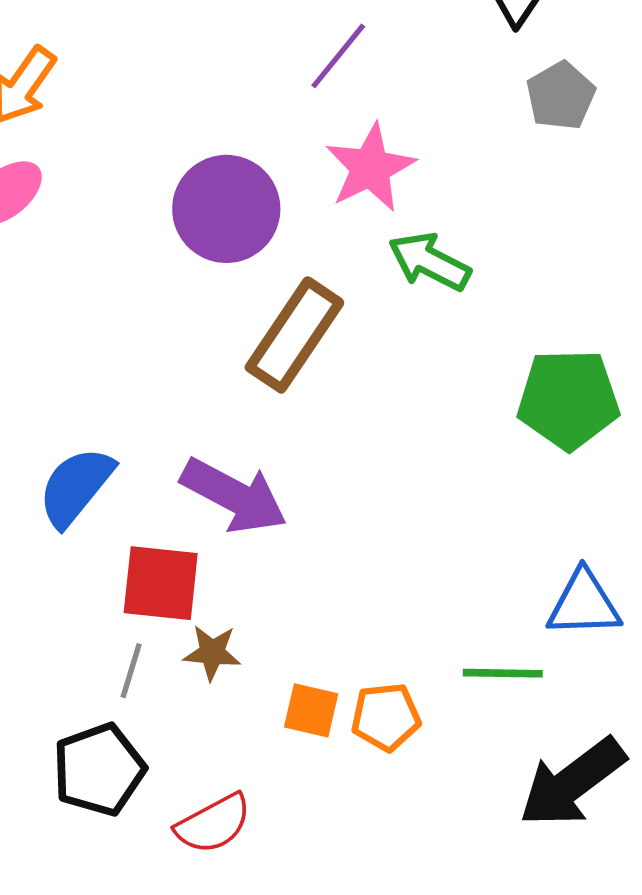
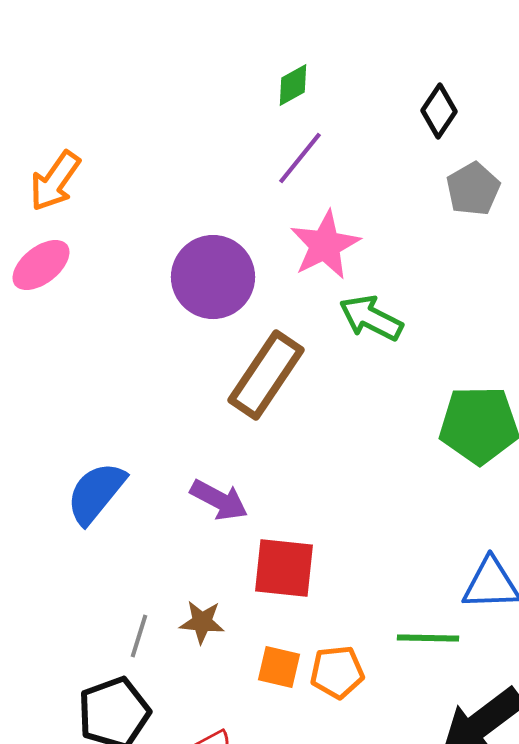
purple arrow: (234, 496) -> (219, 500), size x0.7
red square: (161, 583) -> (284, 568), moved

